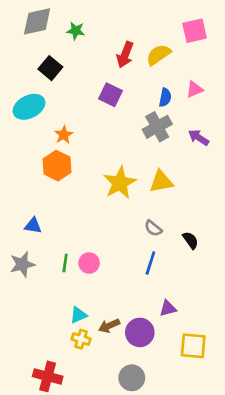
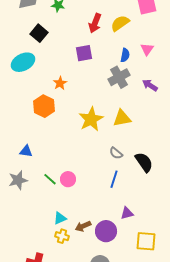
pink triangle: (195, 89) -> (147, 49), turned -32
purple square: (110, 95) -> (84, 53), turned -36
orange star: (64, 135) -> (60, 83), moved
black semicircle: (191, 240) -> (144, 162), size x1.5
green line: (65, 263) -> (50, 179), turned -56

